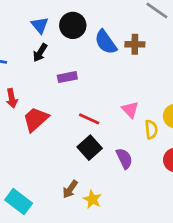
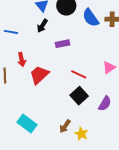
pink triangle: (130, 110) -> (109, 67), turned 40
purple semicircle: (124, 159) -> (105, 104), turned 56
cyan rectangle: (19, 202) -> (27, 124), moved

